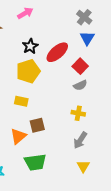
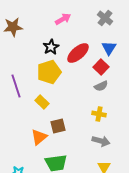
pink arrow: (25, 13) -> (63, 19), moved
blue triangle: (87, 38) -> (109, 48), moved
yellow rectangle: (21, 101) -> (42, 102), turned 32
gray arrow: (80, 140) -> (101, 141), turned -108

